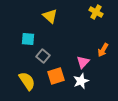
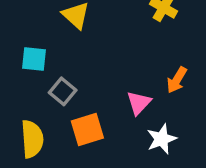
yellow semicircle: (27, 81) -> (32, 139), turned 30
white star: (81, 81) -> (162, 139), moved

